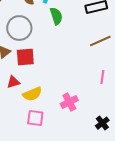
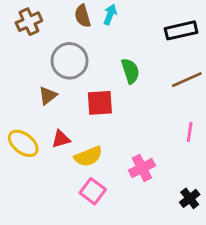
green semicircle: (56, 16) -> (130, 71), moved
red square: (25, 57) -> (100, 103), moved
pink square: (35, 118) -> (93, 191), turned 30

